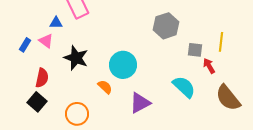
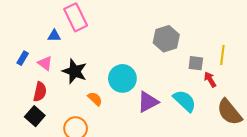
pink triangle: (46, 41) -> (45, 63), moved
orange semicircle: (105, 87) -> (95, 99), moved
purple triangle: (140, 103) -> (148, 102), moved

